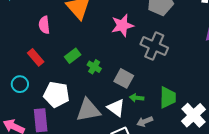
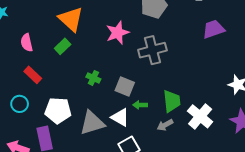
pink semicircle: (44, 25) -> (27, 43), moved
gray cross: (154, 46) -> (152, 50), turned -32
green rectangle: (73, 56) -> (63, 46), moved
gray arrow: (145, 122) -> (165, 125), moved

